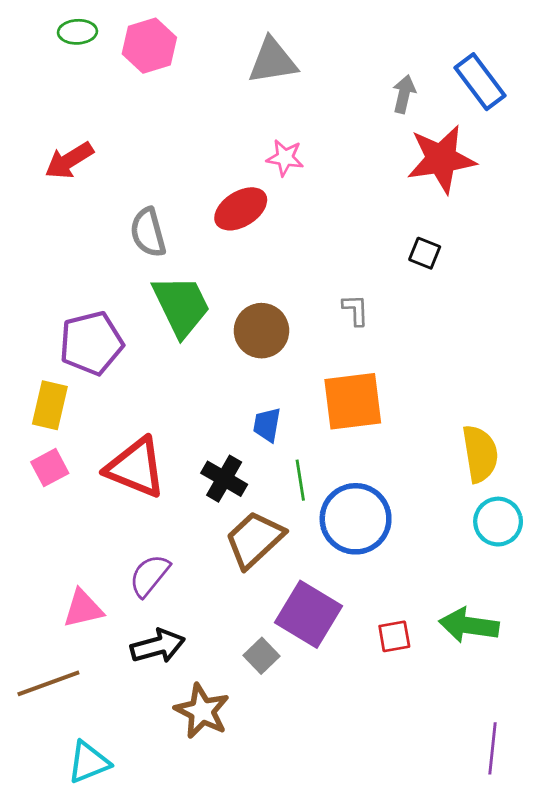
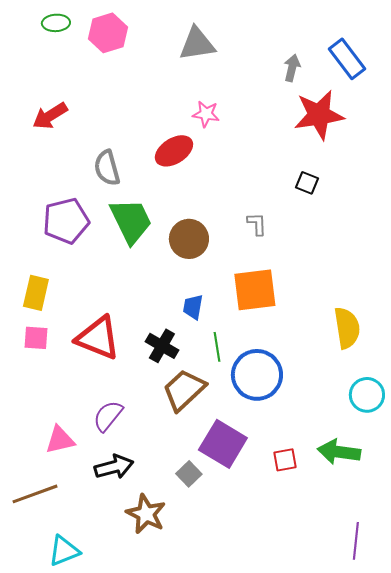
purple pentagon: (91, 343) -> (66, 221), moved
pink square: (50, 468) -> (36, 338), turned 32
cyan circle: (498, 522) -> (367, 395), moved

